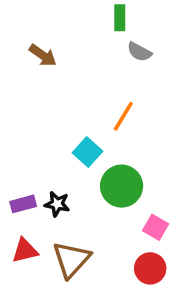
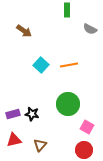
gray semicircle: (139, 52) -> (90, 29), moved
orange line: (123, 116) -> (69, 65), turned 48
cyan square: (88, 152) -> (41, 65), moved
brown triangle: (71, 259) -> (40, 145), size x0.6

